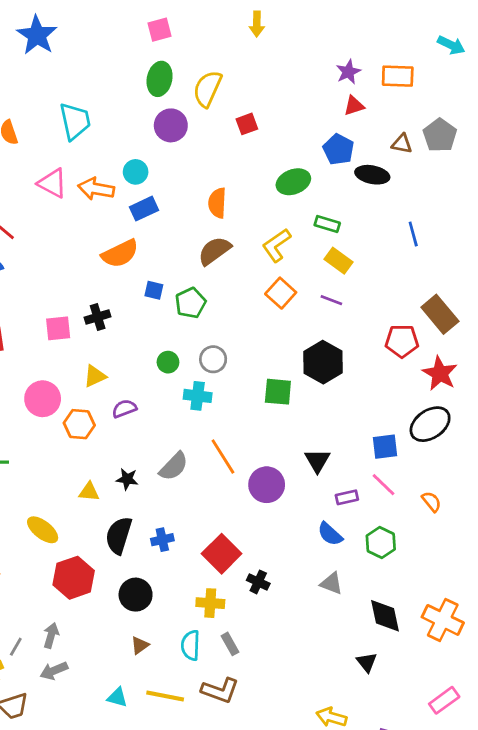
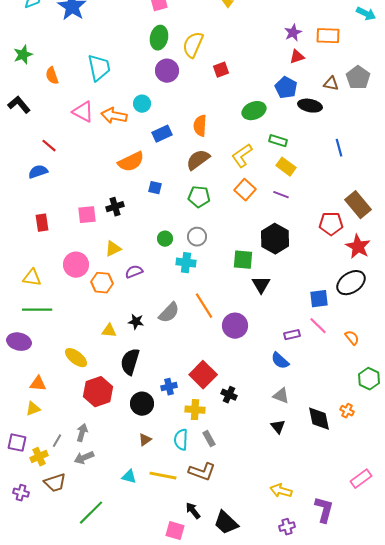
blue rectangle: (144, 209) -> (162, 134), moved
green pentagon: (191, 303) -> (199, 197), moved, turned 30
black triangle: (317, 461) -> (261, 285), moved
blue cross: (162, 540) -> (169, 387), moved
green hexagon: (381, 542) -> (369, 379), moved
orange cross: (443, 620) -> (347, 411), moved, size x0.5
black triangle: (367, 662) -> (278, 427), moved

